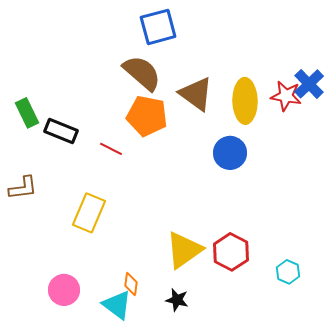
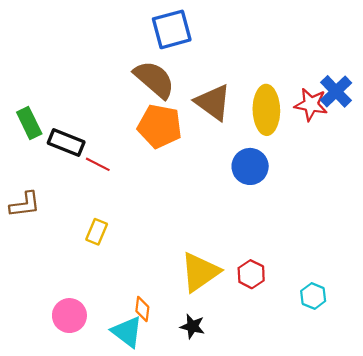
red line: (111, 149) -> (98, 164), moved
yellow rectangle: (89, 213) -> (97, 232), size x0.6
red hexagon: (231, 252) -> (251, 274), size x0.7

